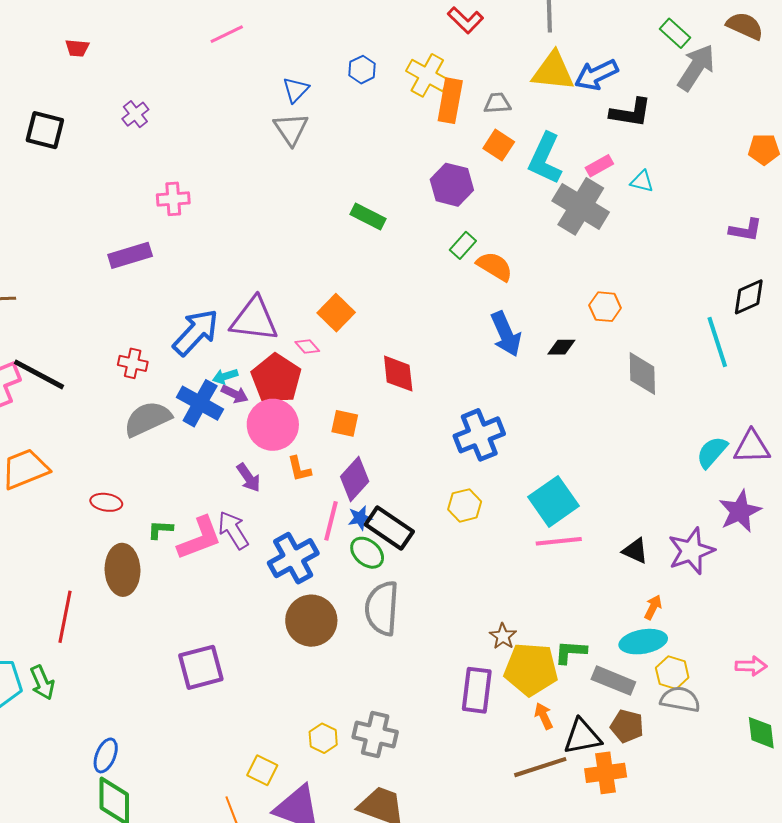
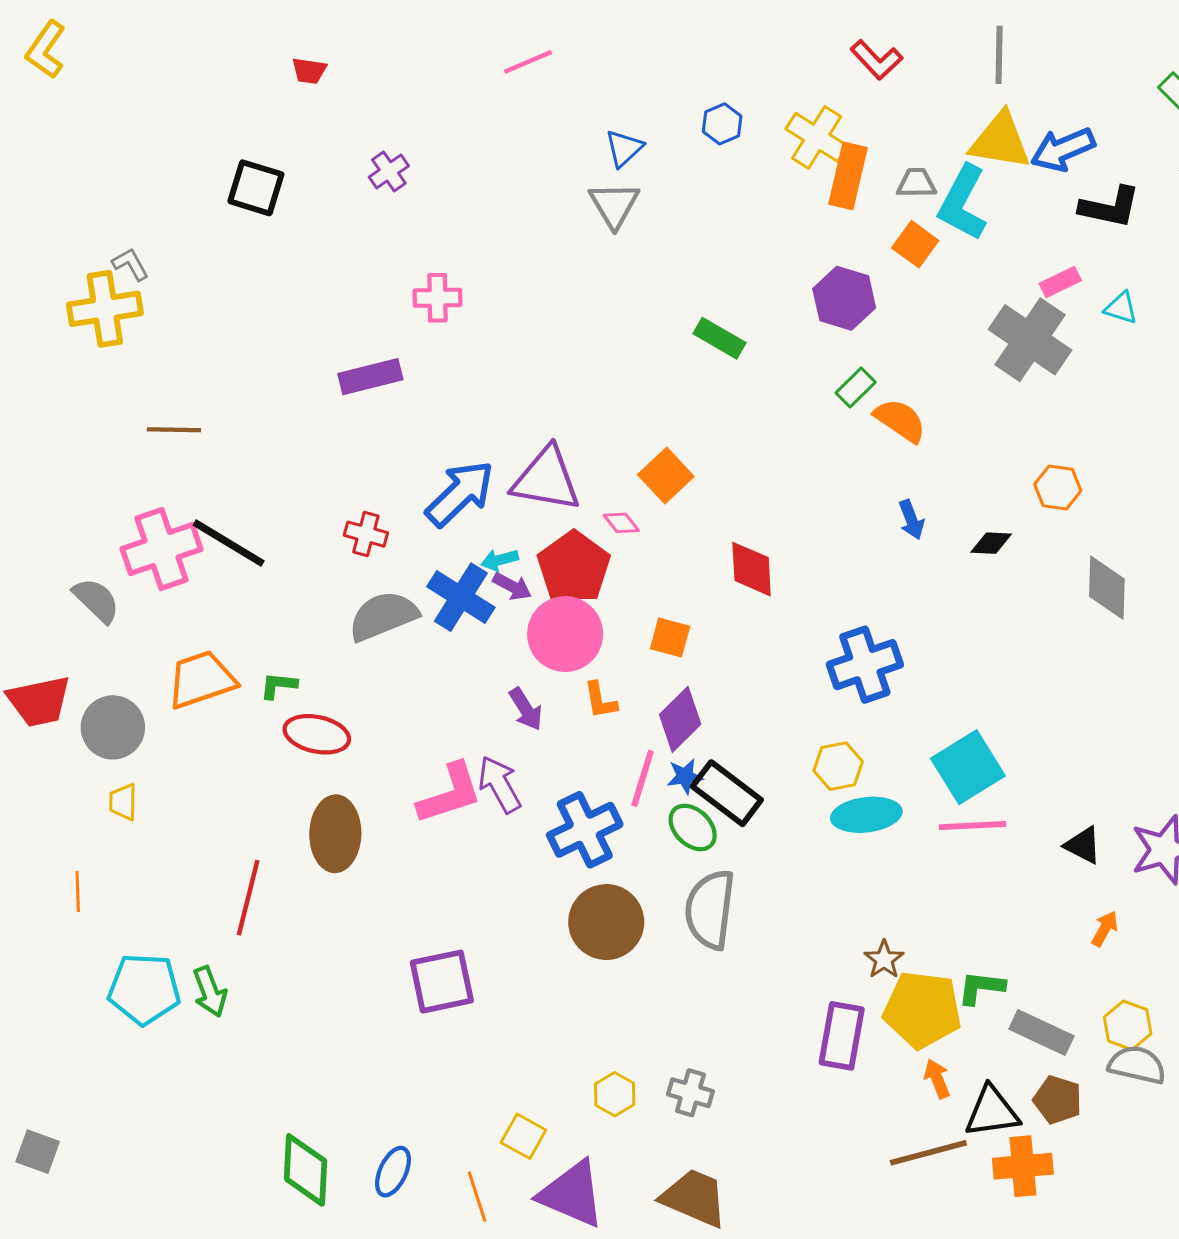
cyan L-shape: (545, 159) -> (963, 203), moved
blue arrow: (506, 334) -> (911, 520), size x0.6
red ellipse: (106, 502) -> (317, 734), size x1.4
green L-shape: (160, 530) -> (278, 685), moved
cyan ellipse: (643, 642) -> (866, 815), moved
gray cross: (375, 735) -> (690, 1093), size x0.7
blue ellipse: (106, 755) -> (393, 1172), moved

